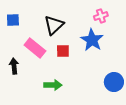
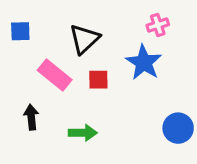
black arrow: (14, 66) -> (31, 117), moved

